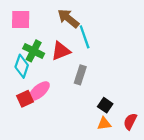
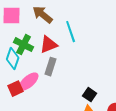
brown arrow: (68, 18) -> (43, 15), moved
gray rectangle: (80, 75) -> (51, 67), moved

